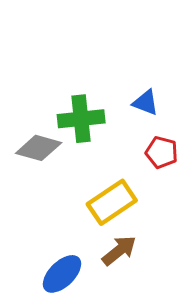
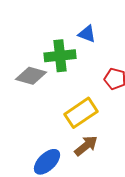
blue triangle: (145, 103) -> (87, 34), moved

